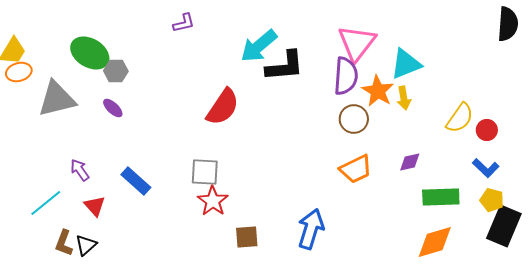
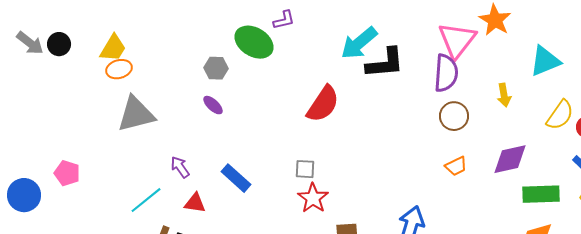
green ellipse: (90, 53) -> (254, 42), moved
cyan triangle: (406, 64) -> (545, 61), moved
orange star: (378, 91) -> (495, 20), moved
gray triangle: (57, 99) -> (136, 114), moved
purple diamond: (410, 162) -> (510, 159), size x1.6
orange trapezoid: (356, 169) -> (456, 166), size x0.7
gray square: (205, 172) -> (305, 169), size x0.7
red triangle: (95, 206) -> (195, 203), turned -40

